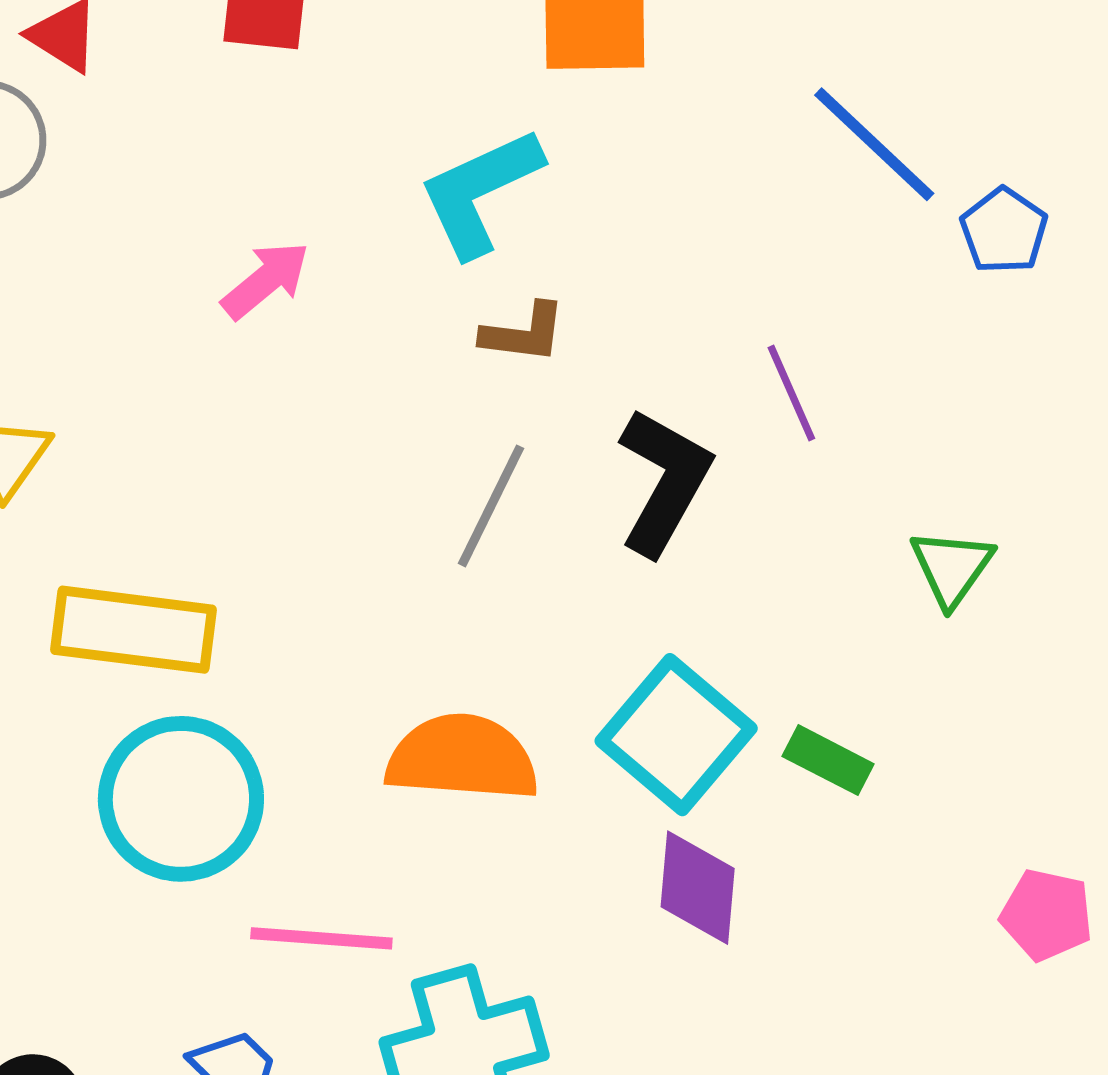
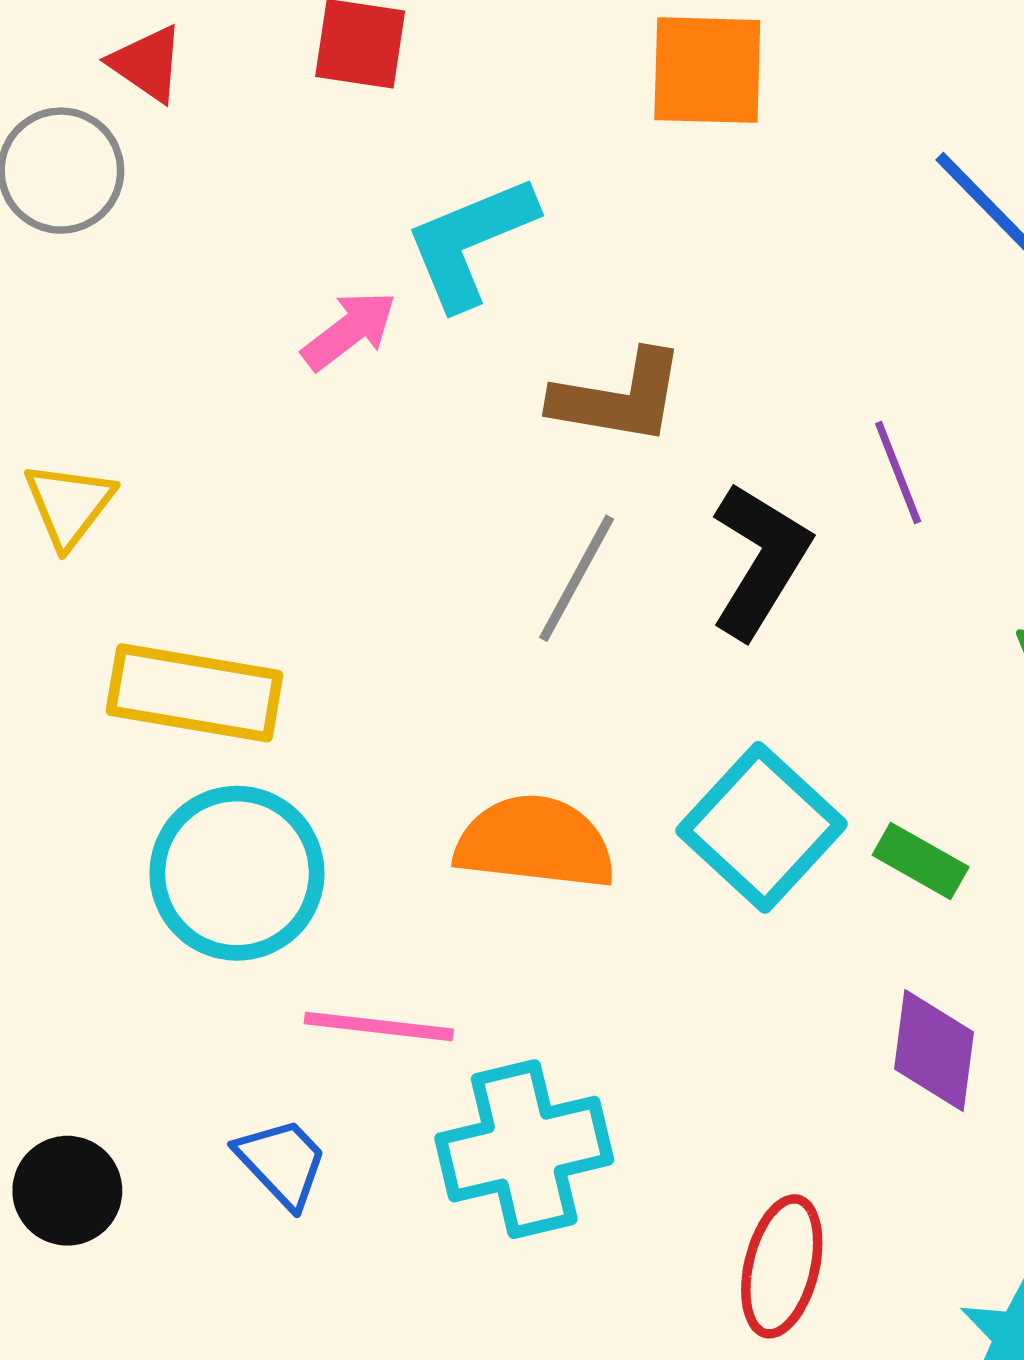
cyan L-shape: (480, 192) -> (470, 242), moved
brown L-shape: (524, 333) -> (619, 398), size x1.5
purple diamond: (698, 888) -> (934, 1051), moved

